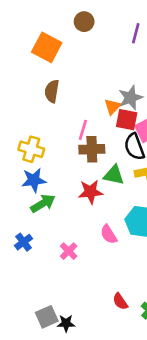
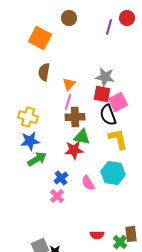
gray star: (131, 98) -> (105, 77), turned 30
orange triangle: (112, 107) -> (69, 84), moved
green triangle: (114, 175) -> (82, 137), moved
blue cross: (24, 242) -> (61, 178), moved
red semicircle: (120, 301) -> (97, 235), turned -56

